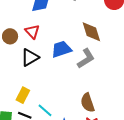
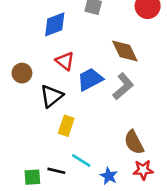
red triangle: (32, 32) -> (65, 61), moved
yellow rectangle: (23, 95) -> (66, 126), moved

